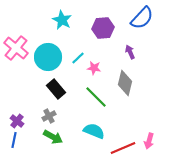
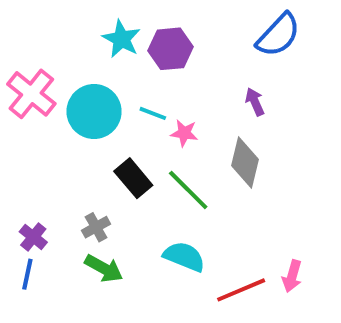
purple hexagon: (103, 28) -> (170, 49), moved
cyan line: (78, 58) -> (153, 113), turned 64
black rectangle: (56, 89) -> (133, 178), moved

